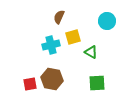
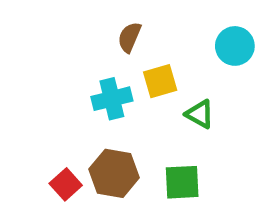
green square: (97, 83) -> (182, 182), moved
red square: (30, 84) -> (66, 184), turned -32

